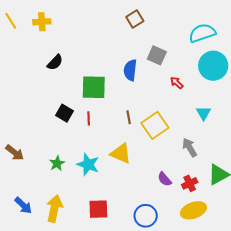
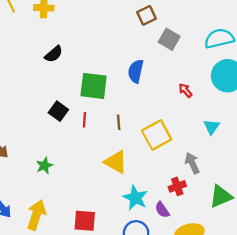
gray square: (157, 55) -> (169, 39), moved
brown line: (129, 117) -> (119, 122), moved
cyan star: (88, 164) -> (135, 198), moved
purple semicircle: (165, 179) -> (162, 210), moved
red cross: (190, 183) -> (177, 186), moved

